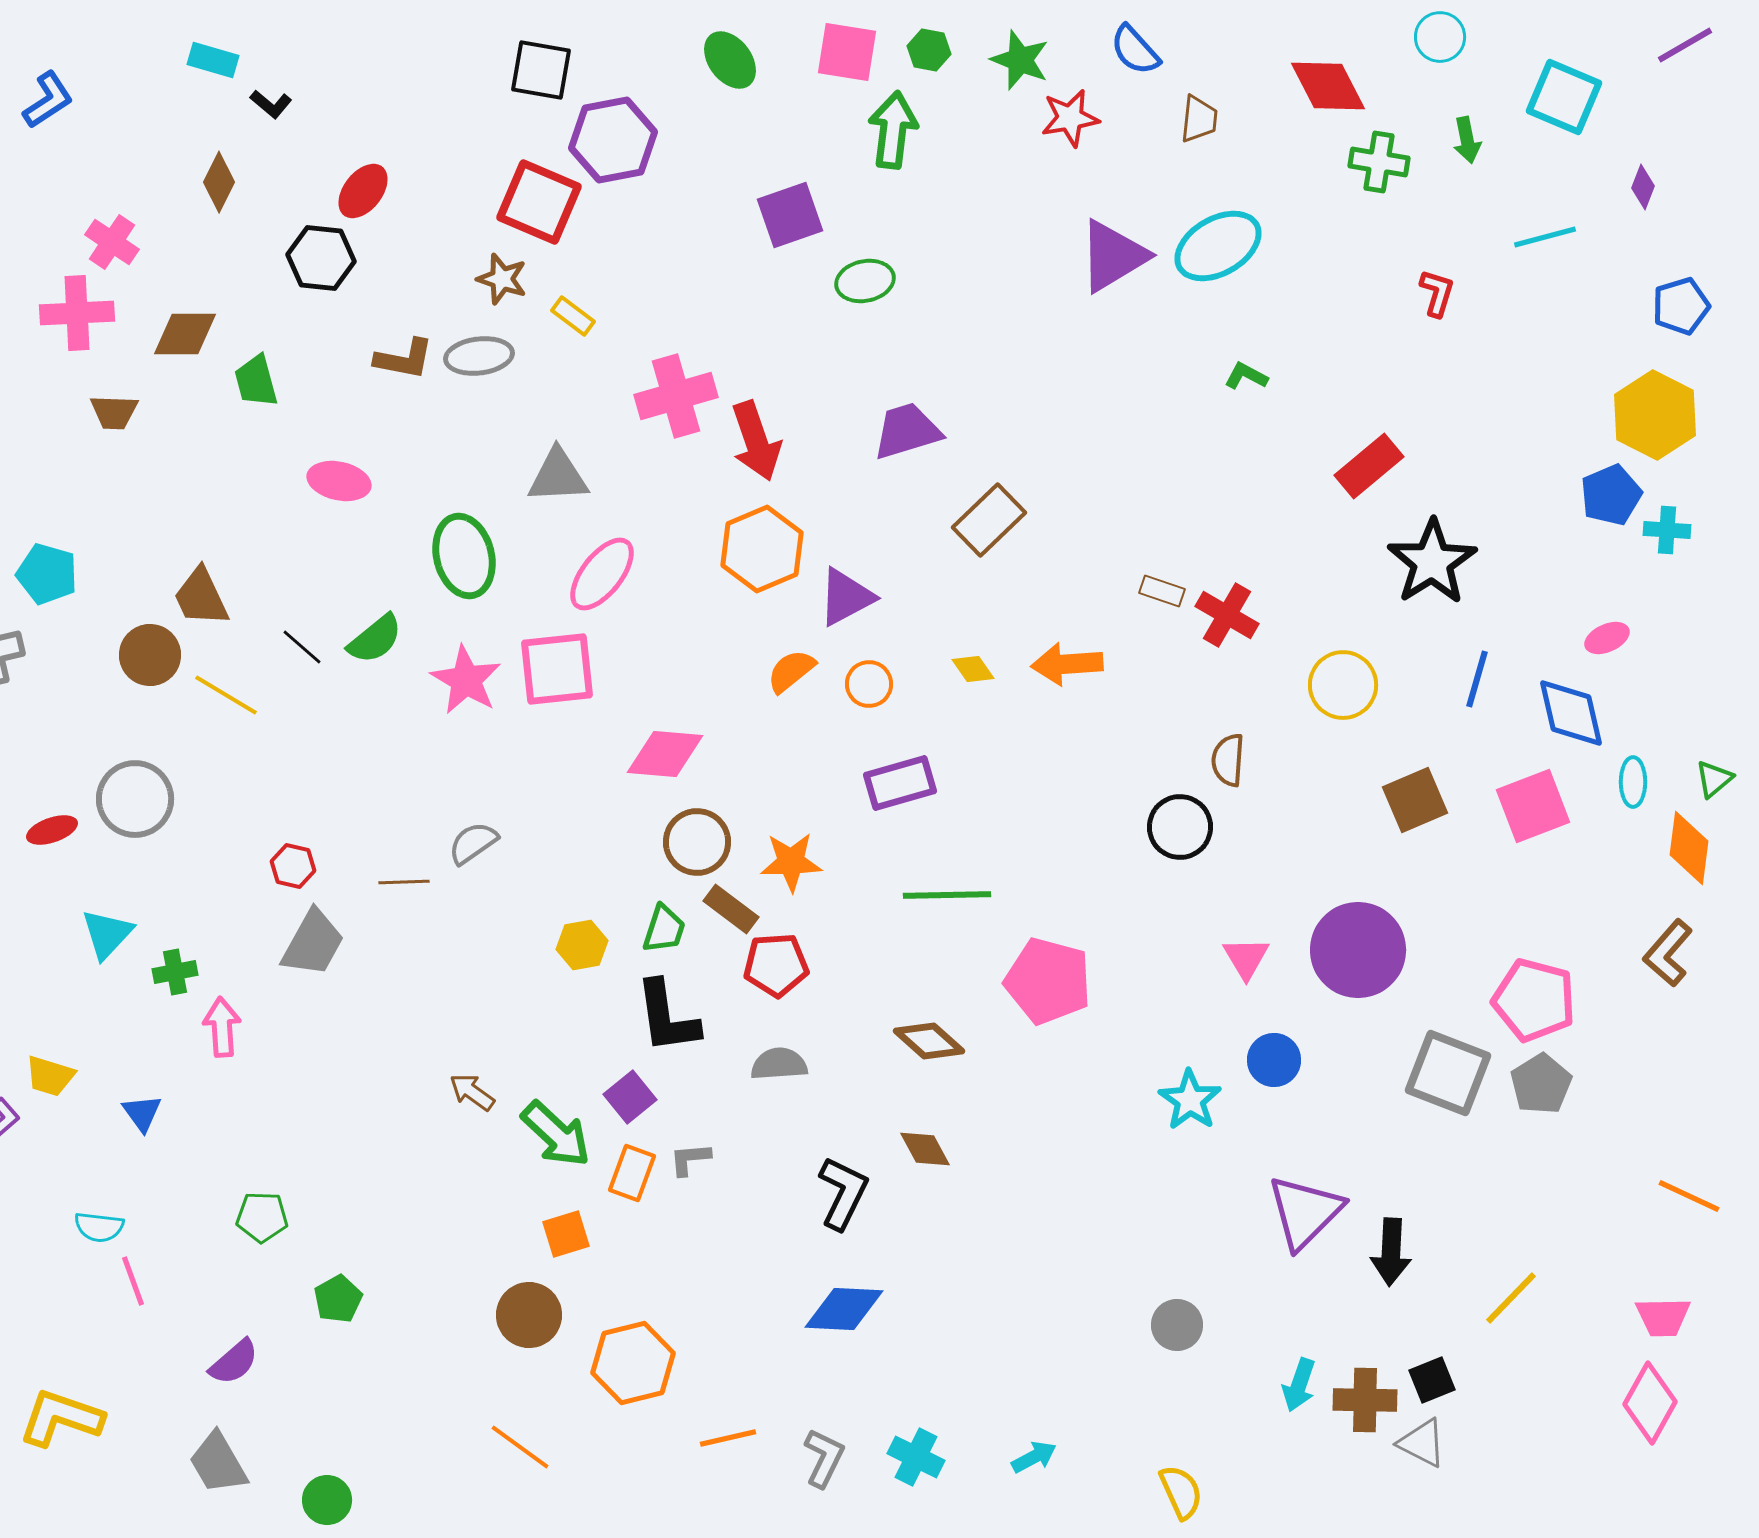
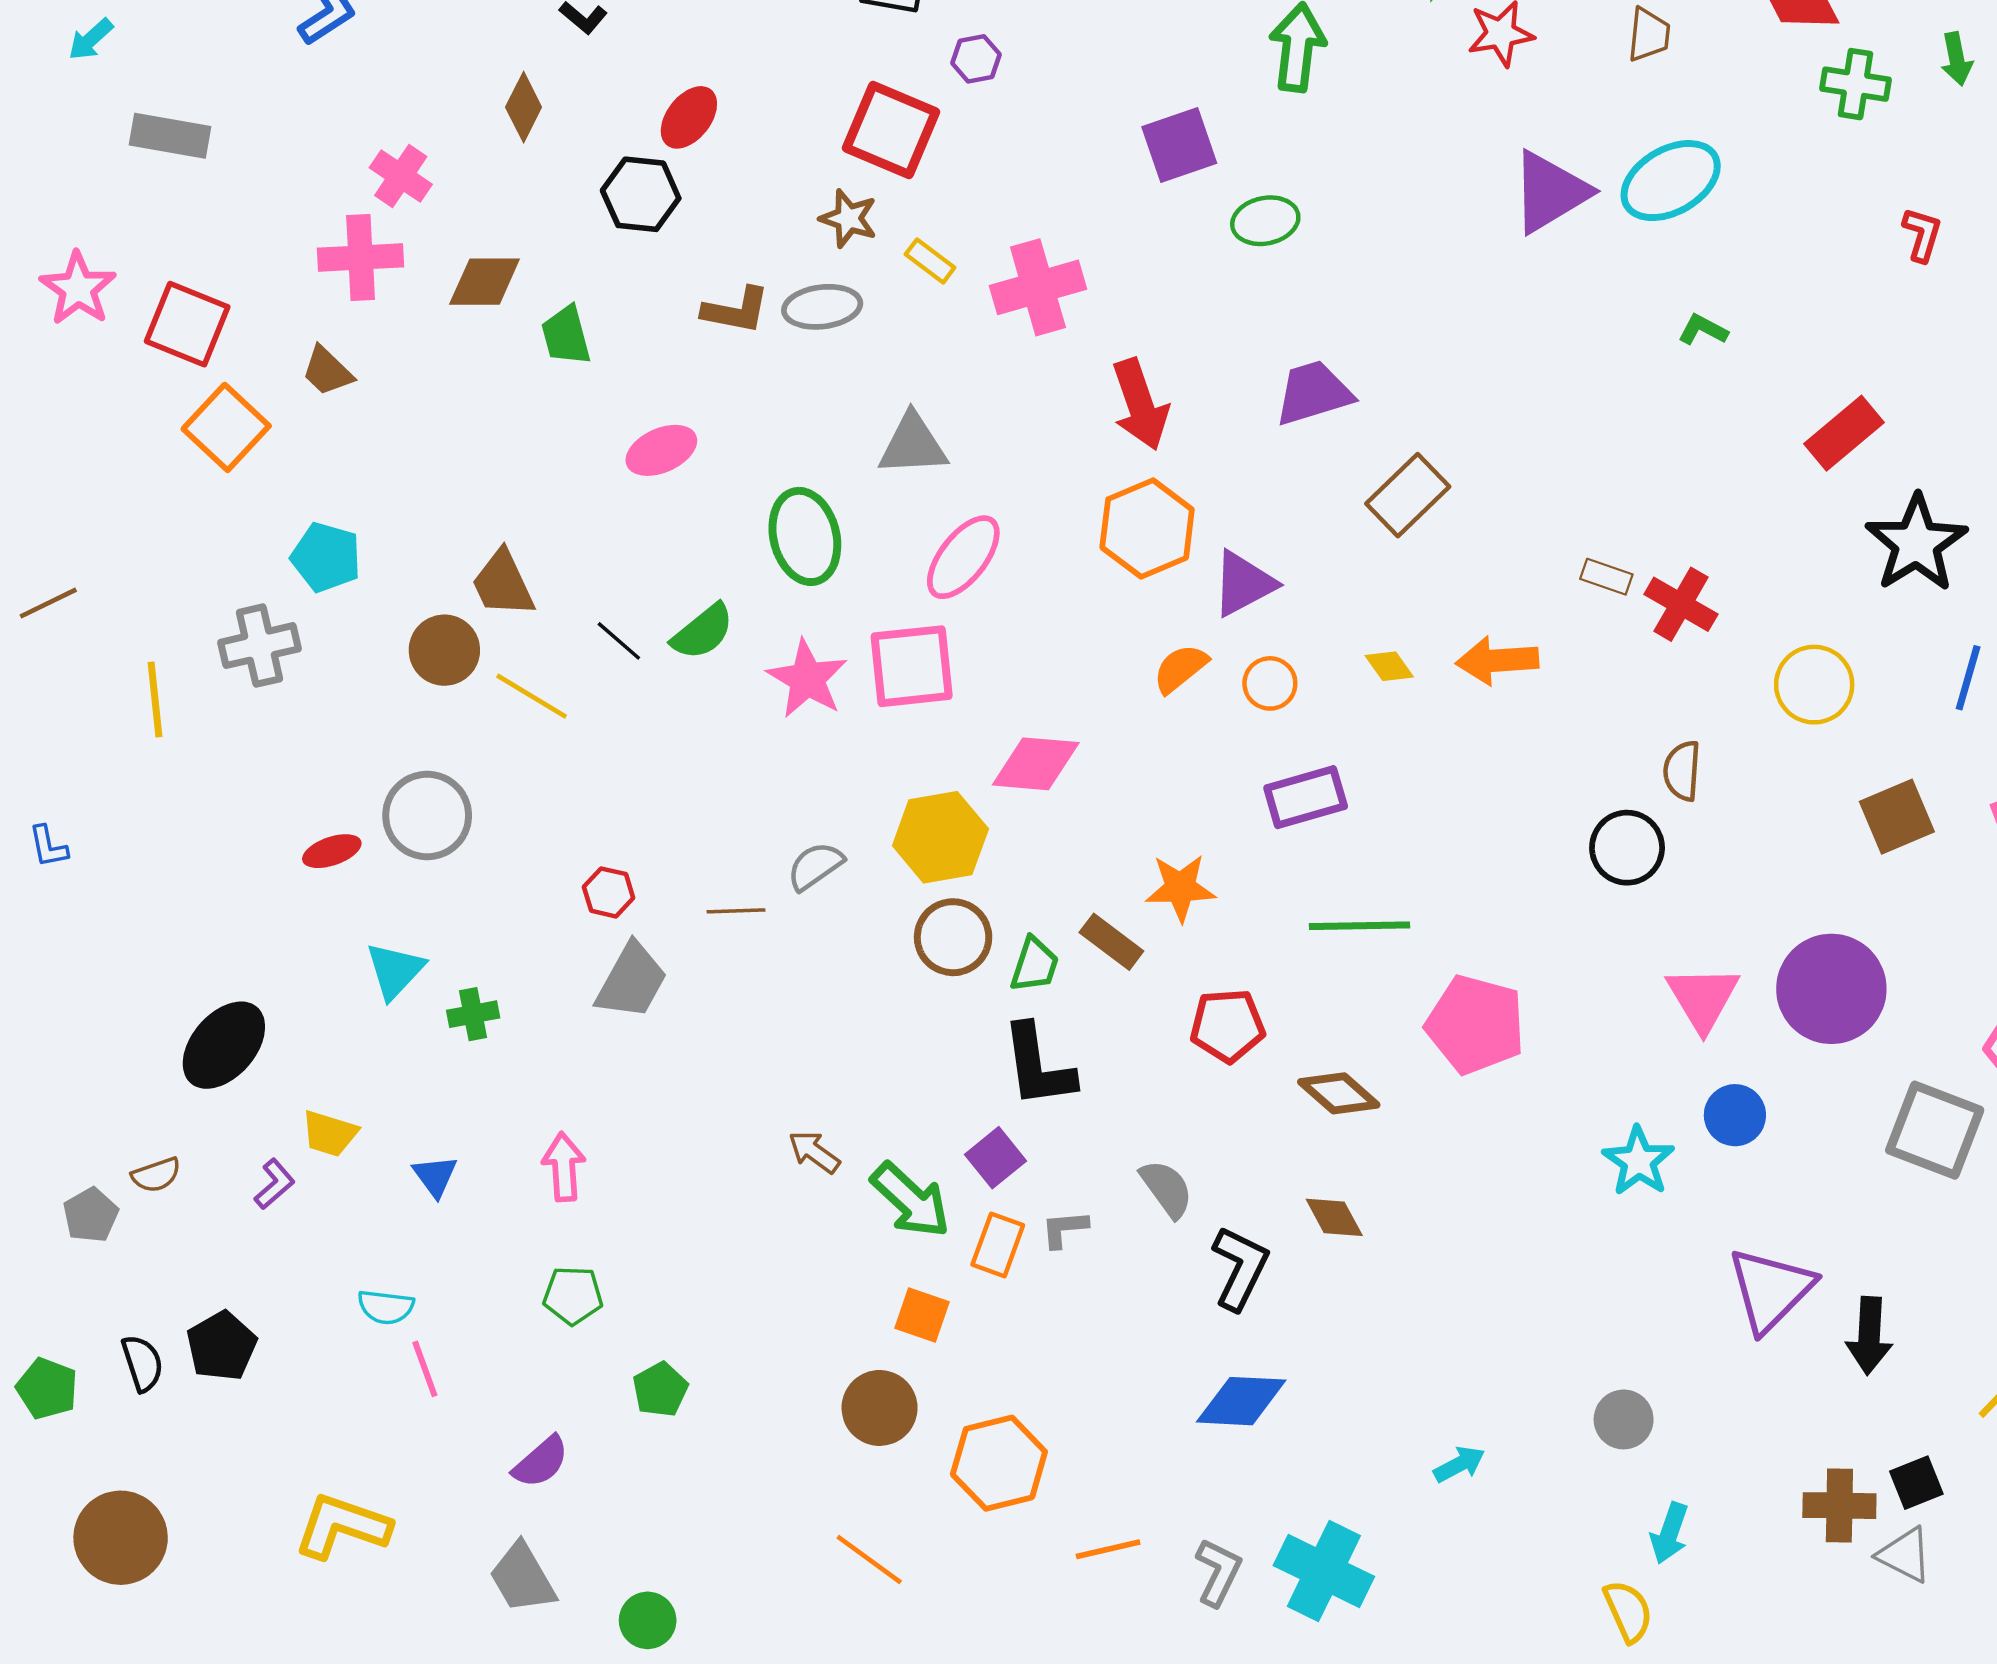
purple hexagon: (613, 140) -> (976, 59), size x0.5
pink cross: (676, 396) -> (1038, 287), moved
brown trapezoid: (114, 412) -> (327, 371), moved, turned 42
pink ellipse: (339, 481) -> (661, 450), turned -36
brown circle: (697, 842) -> (953, 937), moved
yellow hexagon: (582, 945) -> (940, 837), moved, size x1.6
pink triangle: (1246, 958) -> (1703, 998), size x1.4
red pentagon: (776, 965) -> (1227, 1026), moved
pink arrow: (222, 1027) -> (564, 1167), moved
gray semicircle: (779, 1064) -> (1167, 1189), moved, turned 58
orange square: (566, 1234) -> (922, 1315), turned 36
cyan arrow: (1299, 1385) -> (1669, 1533), moved
cyan cross: (916, 1457) -> (1324, 1571), size x1.5
cyan arrow: (1034, 1457) -> (1459, 1464), moved

